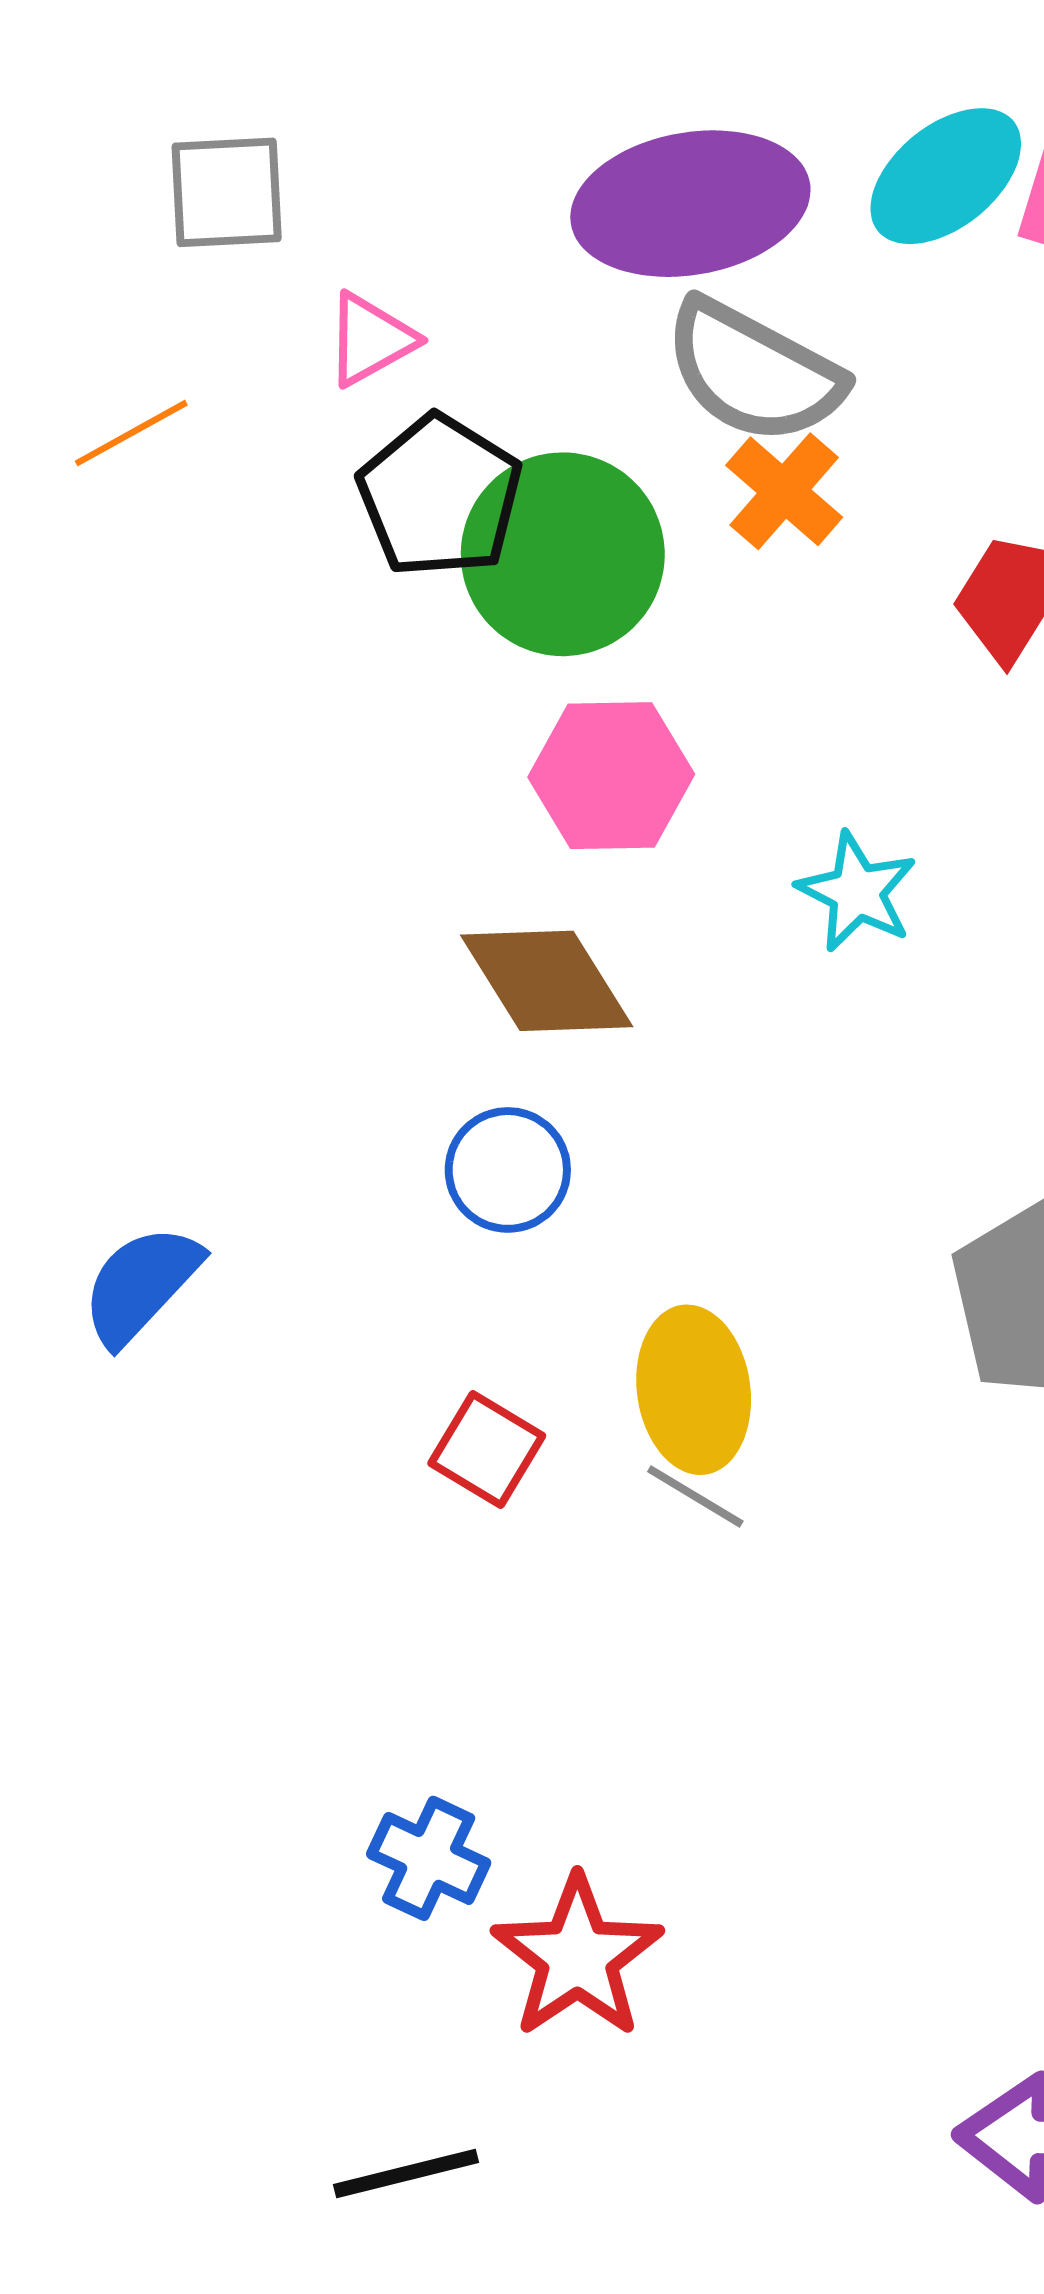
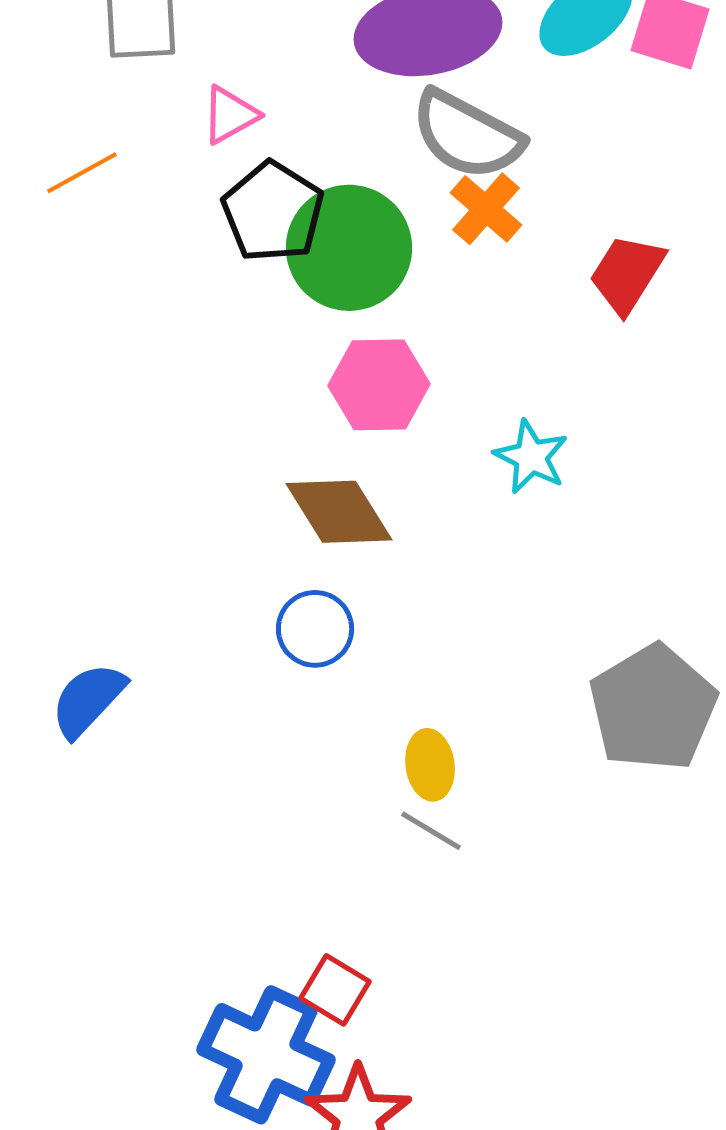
yellow ellipse: (694, 1390) -> (430, 765), size x0.7
red square: (487, 1450) -> (335, 990), moved
blue cross: (429, 1858) -> (266, 1055), size x1.8

